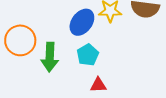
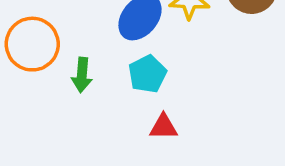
green arrow: (50, 57) -> (82, 75), size x0.7

